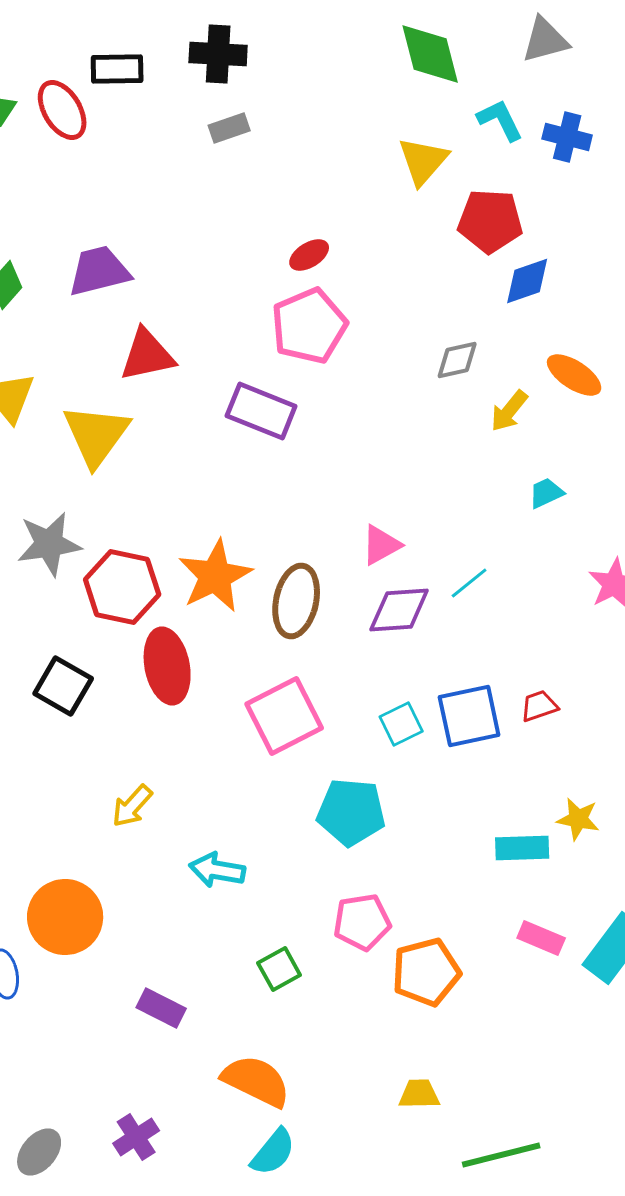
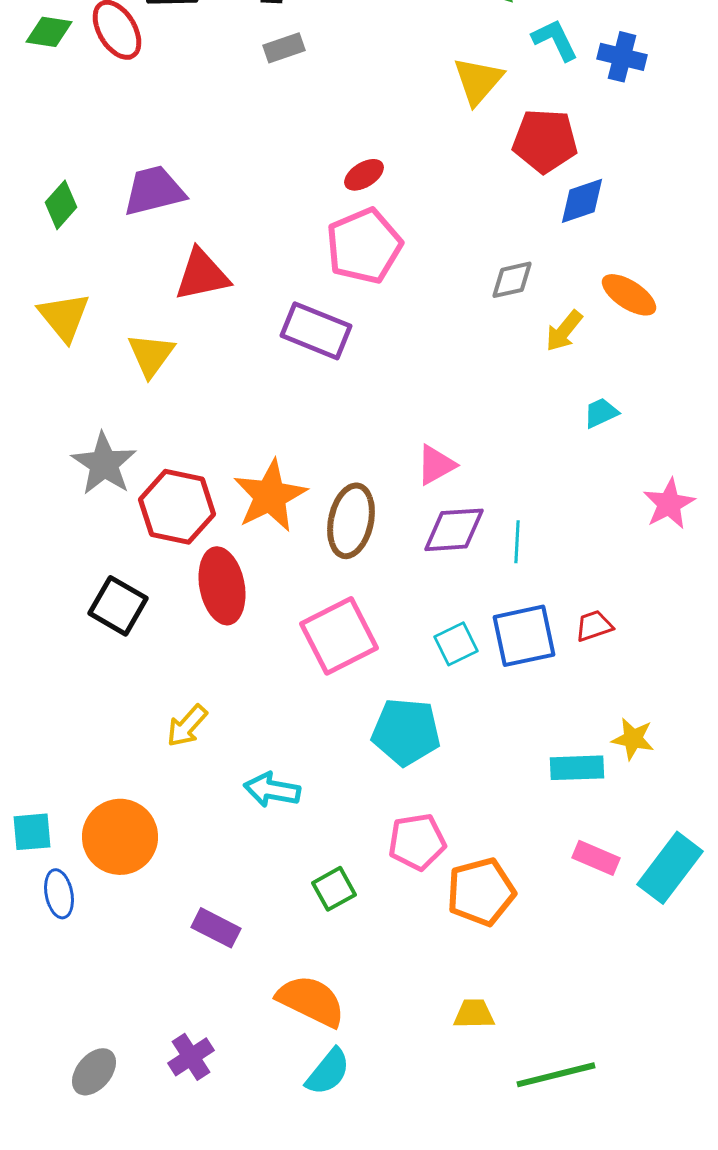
yellow triangle: (96, 435) -> (151, 355), size x0.7
gray star: (49, 544) -> (104, 464), turned -30
cyan line: (469, 583) -> (517, 542), moved, turned -48

